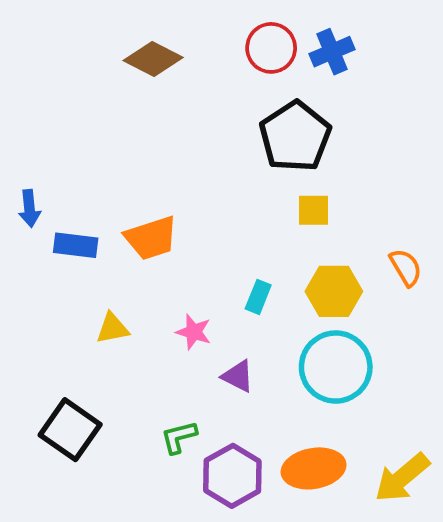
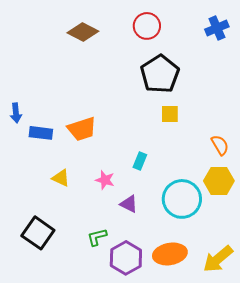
blue cross: (332, 52) -> (217, 28), moved
yellow hexagon: (334, 291) -> (219, 181), moved
yellow triangle: (113, 328) -> (61, 178), turned 36

